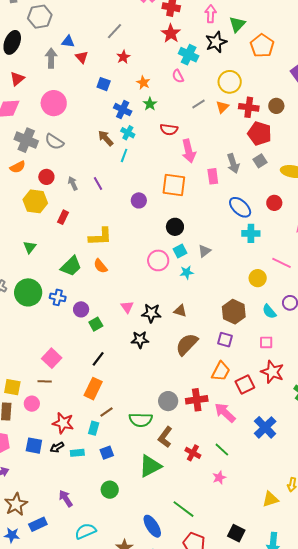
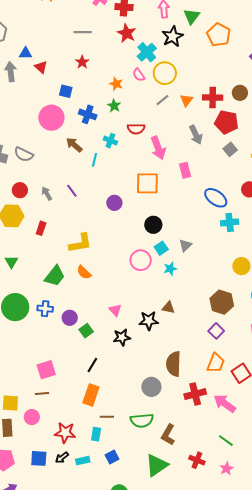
gray line: (114, 31) -> (83, 32), moved, turned 54
cyan cross: (189, 55) -> (147, 52), turned 30
yellow circle: (230, 82) -> (165, 73), moved
orange star: (143, 83) -> (116, 84), moved
pink circle: (54, 103) -> (51, 118), moved
cyan cross: (128, 133) -> (110, 141), moved
gray arrow: (233, 164) -> (196, 135), moved
black star: (151, 313) -> (149, 321), moved
black star: (140, 340) -> (122, 337), moved
purple square: (225, 340) -> (216, 331), turned 35
brown semicircle: (187, 344) -> (174, 364), moved, turned -35
pink square: (52, 358) -> (46, 370), turned 36
gray circle: (168, 401) -> (151, 387), moved
brown line: (106, 412) -> (107, 417), turned 40
red cross: (193, 453) -> (197, 460), moved

